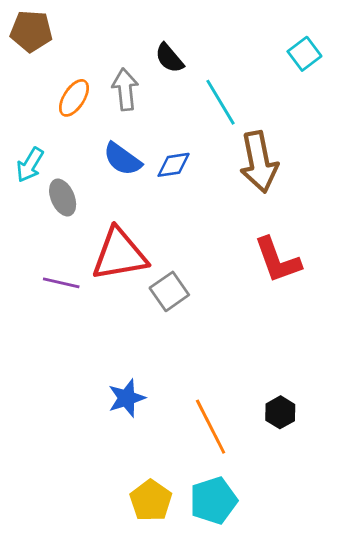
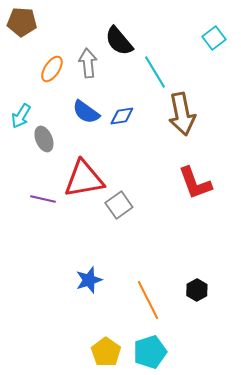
black semicircle: (169, 58) -> (119, 41), size x1.4

